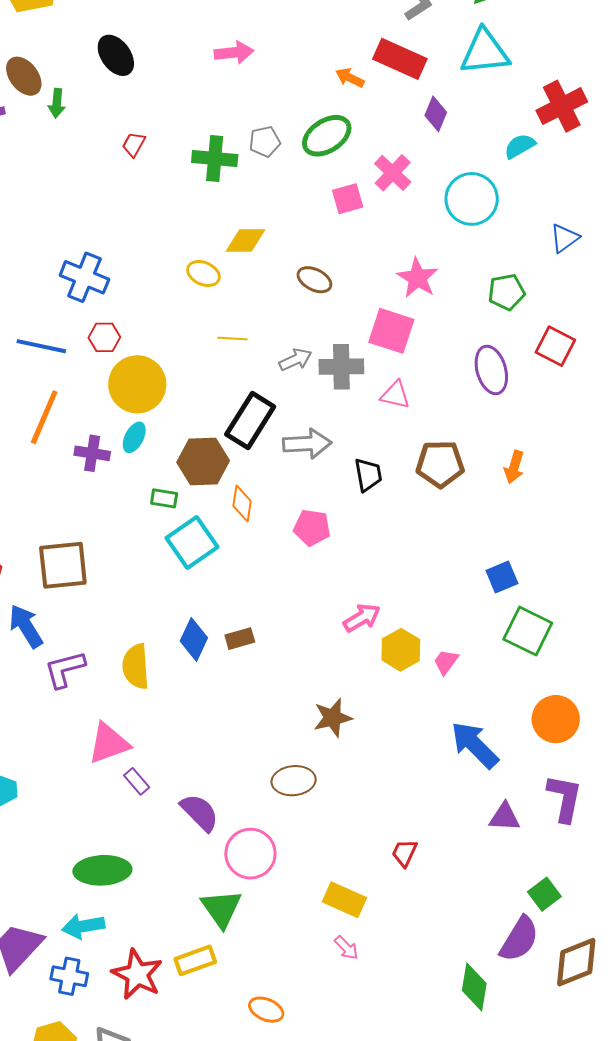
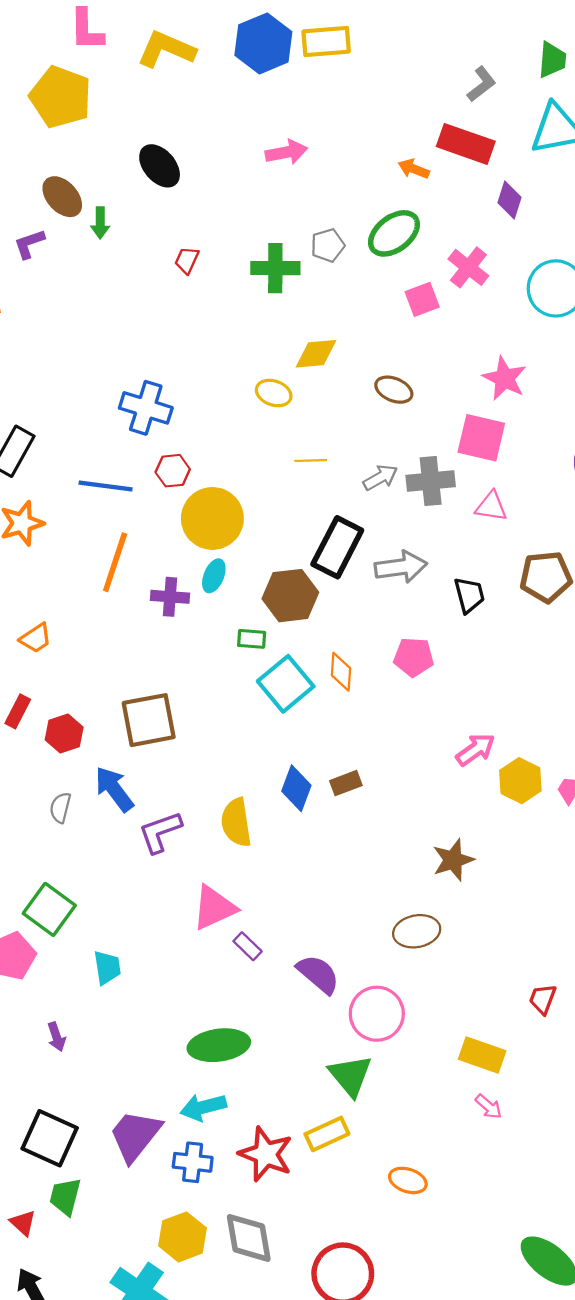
orange diamond: (242, 504) -> (341, 672), moved

